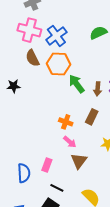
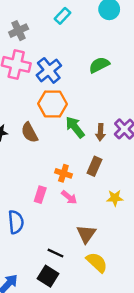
brown semicircle: (32, 58) -> (29, 132), moved
brown triangle: (79, 161) -> (86, 234), moved
pink rectangle: (47, 165) -> (40, 195), moved
blue semicircle: (24, 173) -> (16, 222), moved

